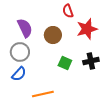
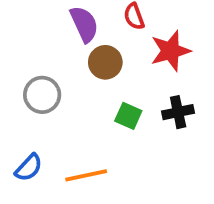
purple semicircle: (25, 28) -> (84, 24), moved
blue semicircle: (19, 74) -> (29, 168), moved

